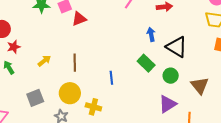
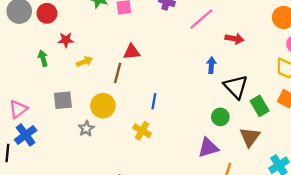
red triangle: (79, 19) -> (132, 52), moved
red star: (14, 47) -> (66, 40), moved
green rectangle: (146, 63) -> (260, 106), moved
yellow cross: (93, 107) -> (142, 131), moved

